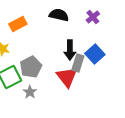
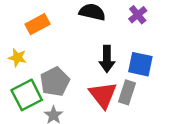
blue square: (95, 54) -> (140, 64), turned -36
gray rectangle: (78, 63) -> (127, 92), moved

